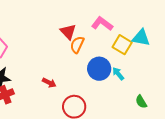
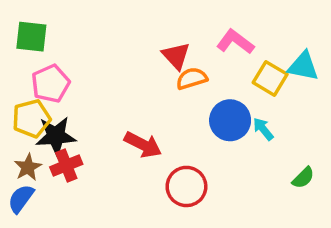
orange semicircle: (77, 45) -> (192, 78), turned 48
red arrow: (49, 83) -> (143, 145), size x1.5
green semicircle: (141, 102) -> (303, 178), turned -104

